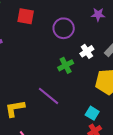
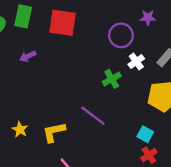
red square: (26, 16) -> (63, 23), size x1.4
purple circle: (64, 28) -> (121, 35), moved

